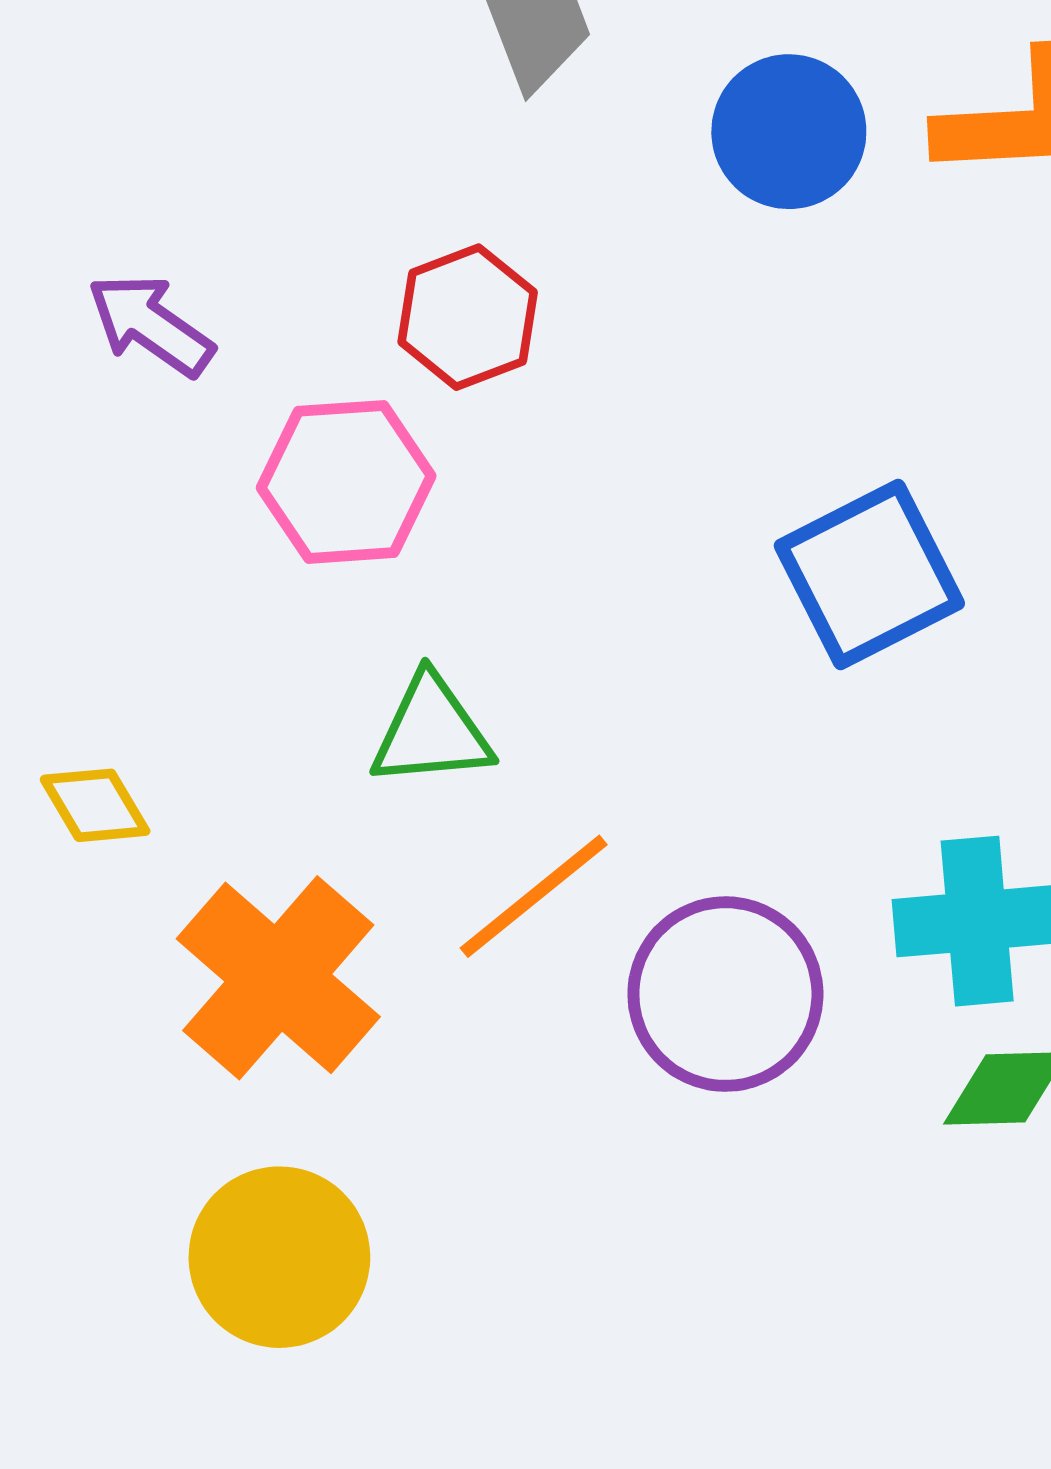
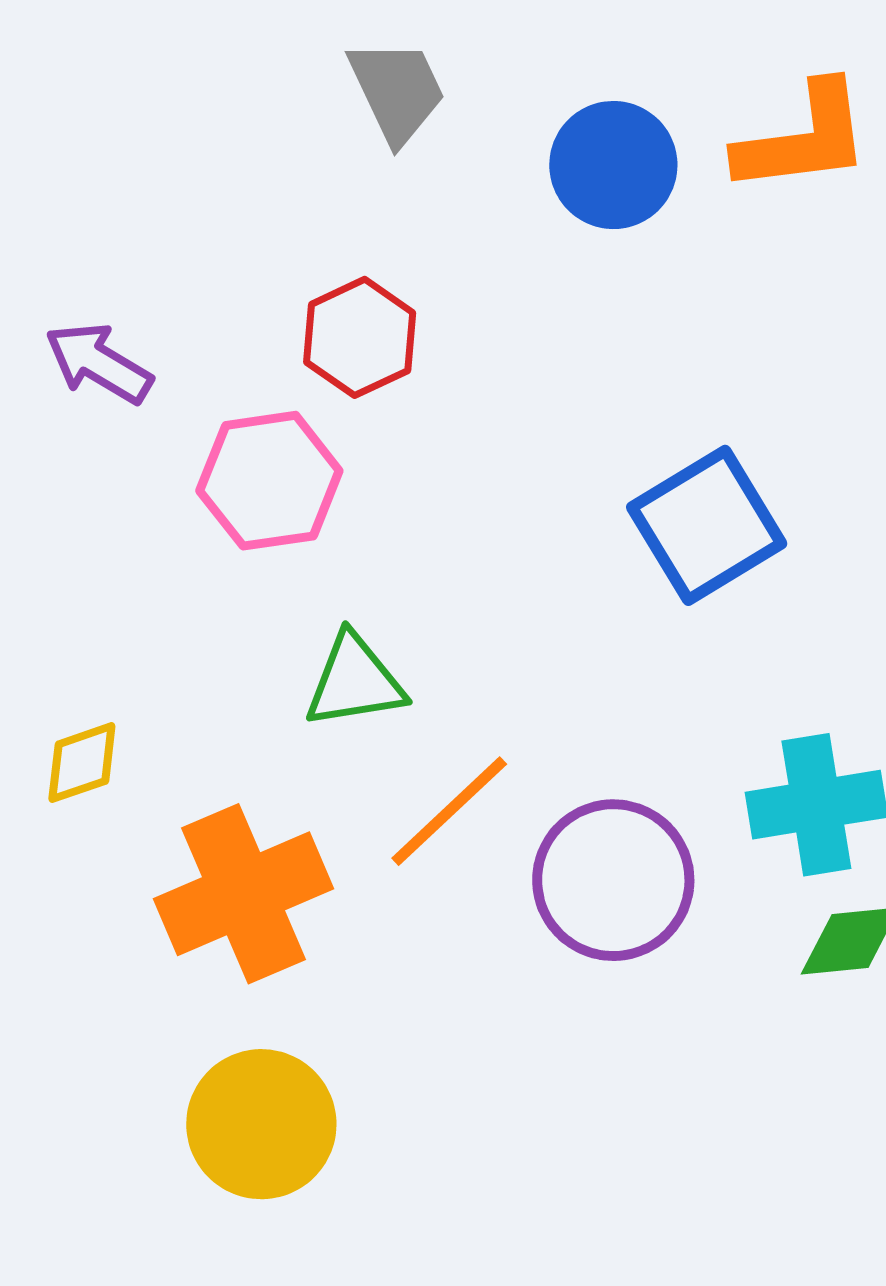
yellow diamond: (95, 805) -> (82, 763), turned -74
orange cross: (278, 978) -> (243, 894), turned 30

